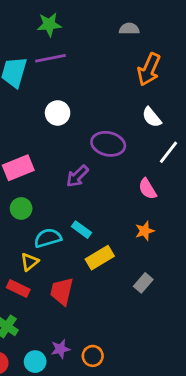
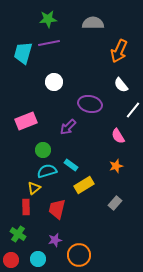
gray semicircle: (129, 29) -> (93, 23), moved, size x1.5
green circle: (21, 208) -> (43, 150), moved
red rectangle: (18, 289) -> (26, 207), turned 63
purple star: (60, 349) -> (55, 240), moved
orange circle: (93, 356) -> (79, 255), size x1.5

